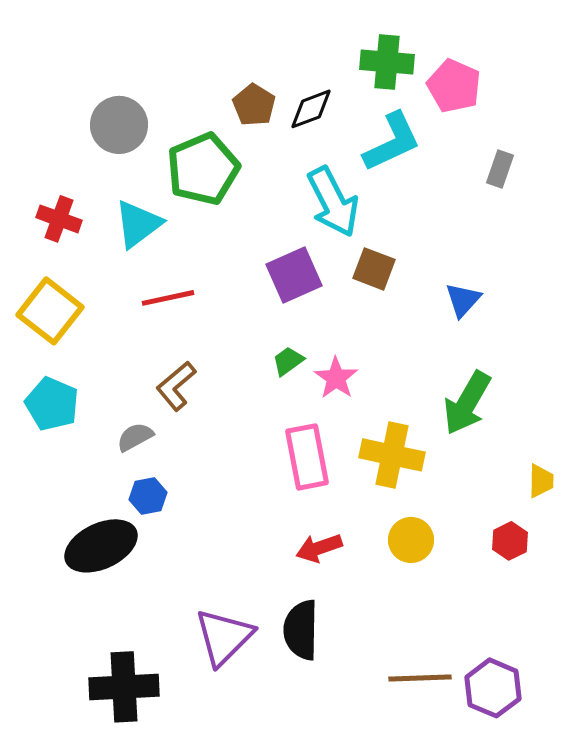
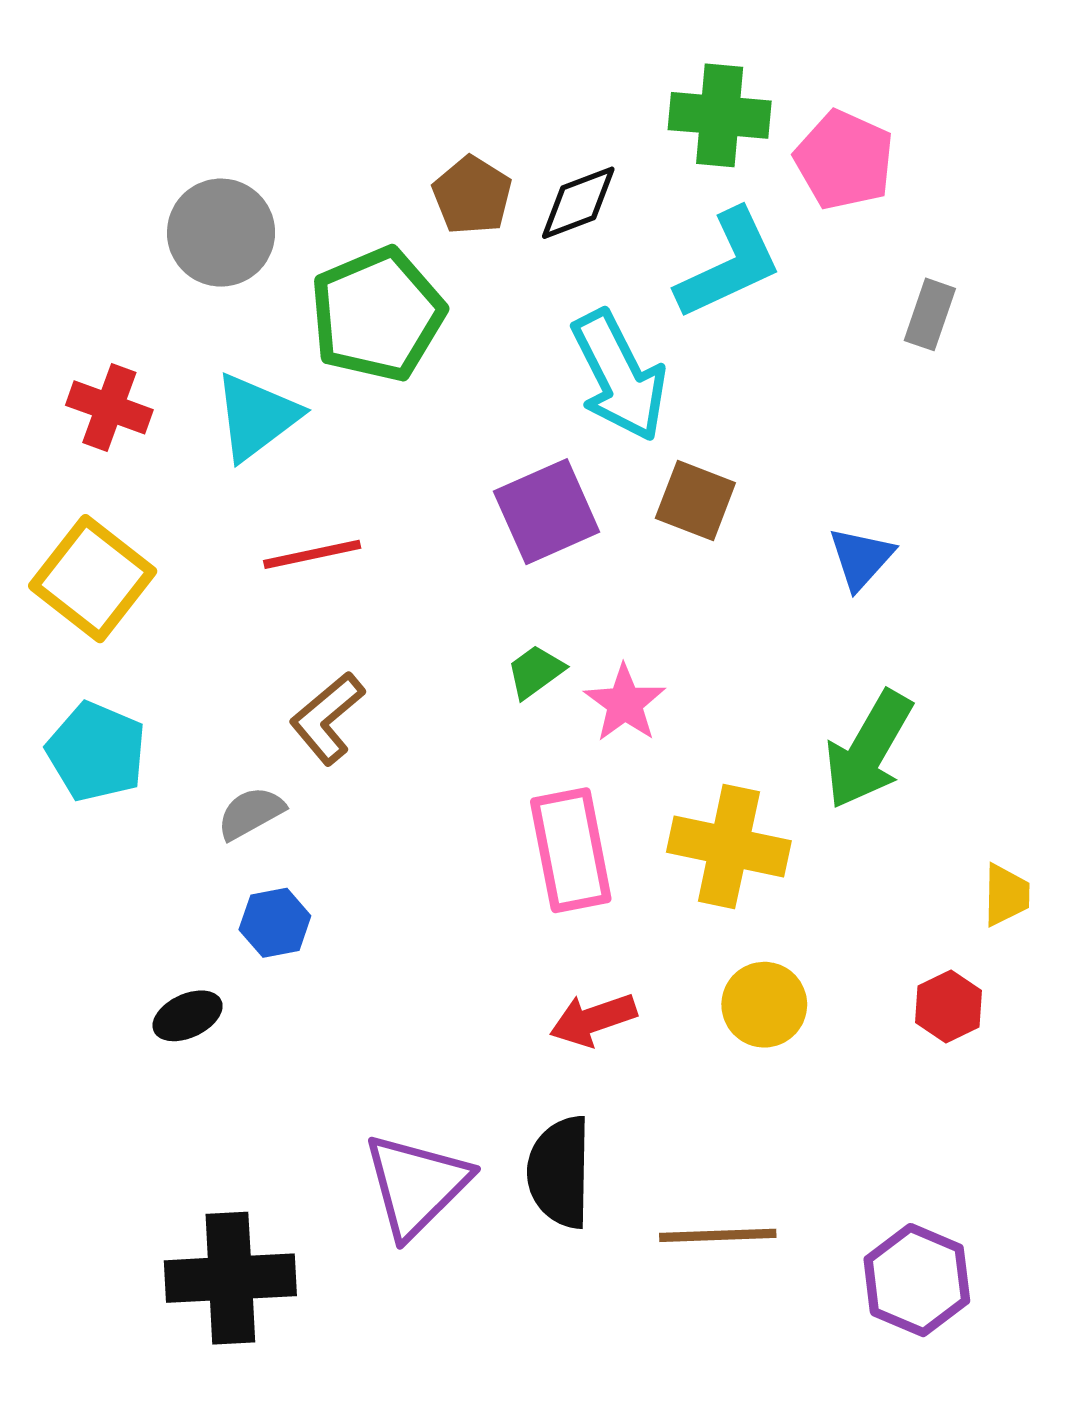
black ellipse: (101, 546) -> (188, 1016), size x0.5
brown line: (420, 678) -> (718, 1235), moved

